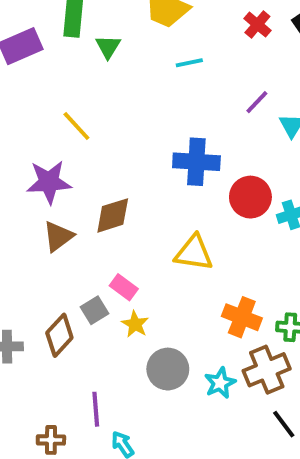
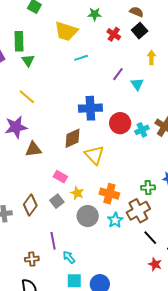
green triangle: (108, 47) -> (28, 60), moved
brown diamond: (113, 215) -> (72, 138), moved
brown triangle: (58, 236) -> (33, 149), moved, turned 36
yellow triangle: (194, 253) -> (94, 155), turned 45
gray square: (95, 310) -> (57, 201), moved
orange cross: (242, 317) -> (109, 194), moved
yellow star: (135, 324) -> (77, 193), moved

